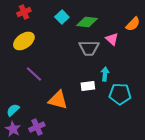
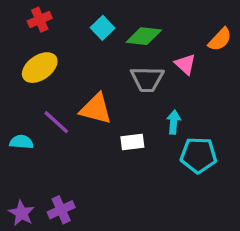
white rectangle: (88, 86) -> (132, 142), moved
orange triangle: (58, 100) -> (96, 109), moved
cyan semicircle: (13, 110) -> (21, 142), moved, turned 48

